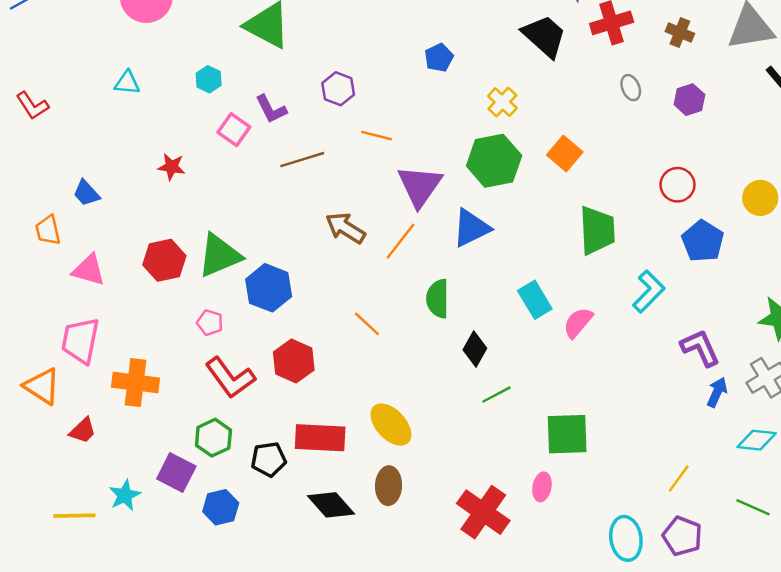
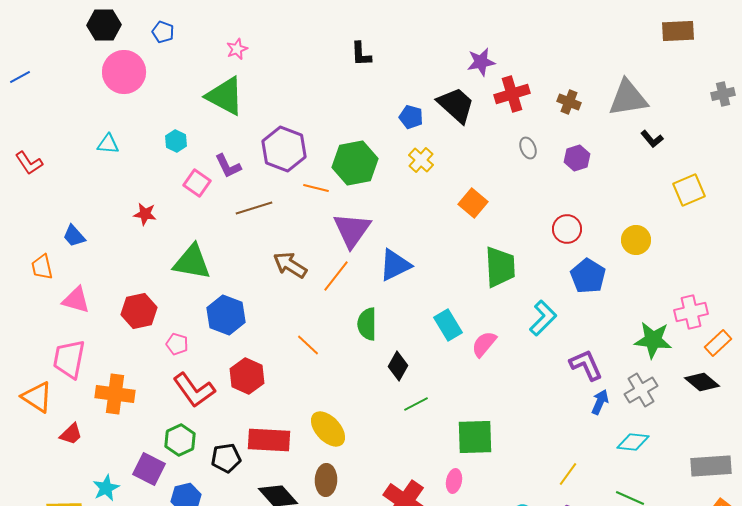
blue pentagon: (439, 58) -> (411, 117), moved, turned -30
purple hexagon: (338, 89) -> (284, 149), size x1.6
green hexagon: (494, 161) -> (355, 163), moved
green triangle: (219, 255) -> (192, 262), moved, turned 33
red hexagon: (164, 260) -> (139, 311), moved

